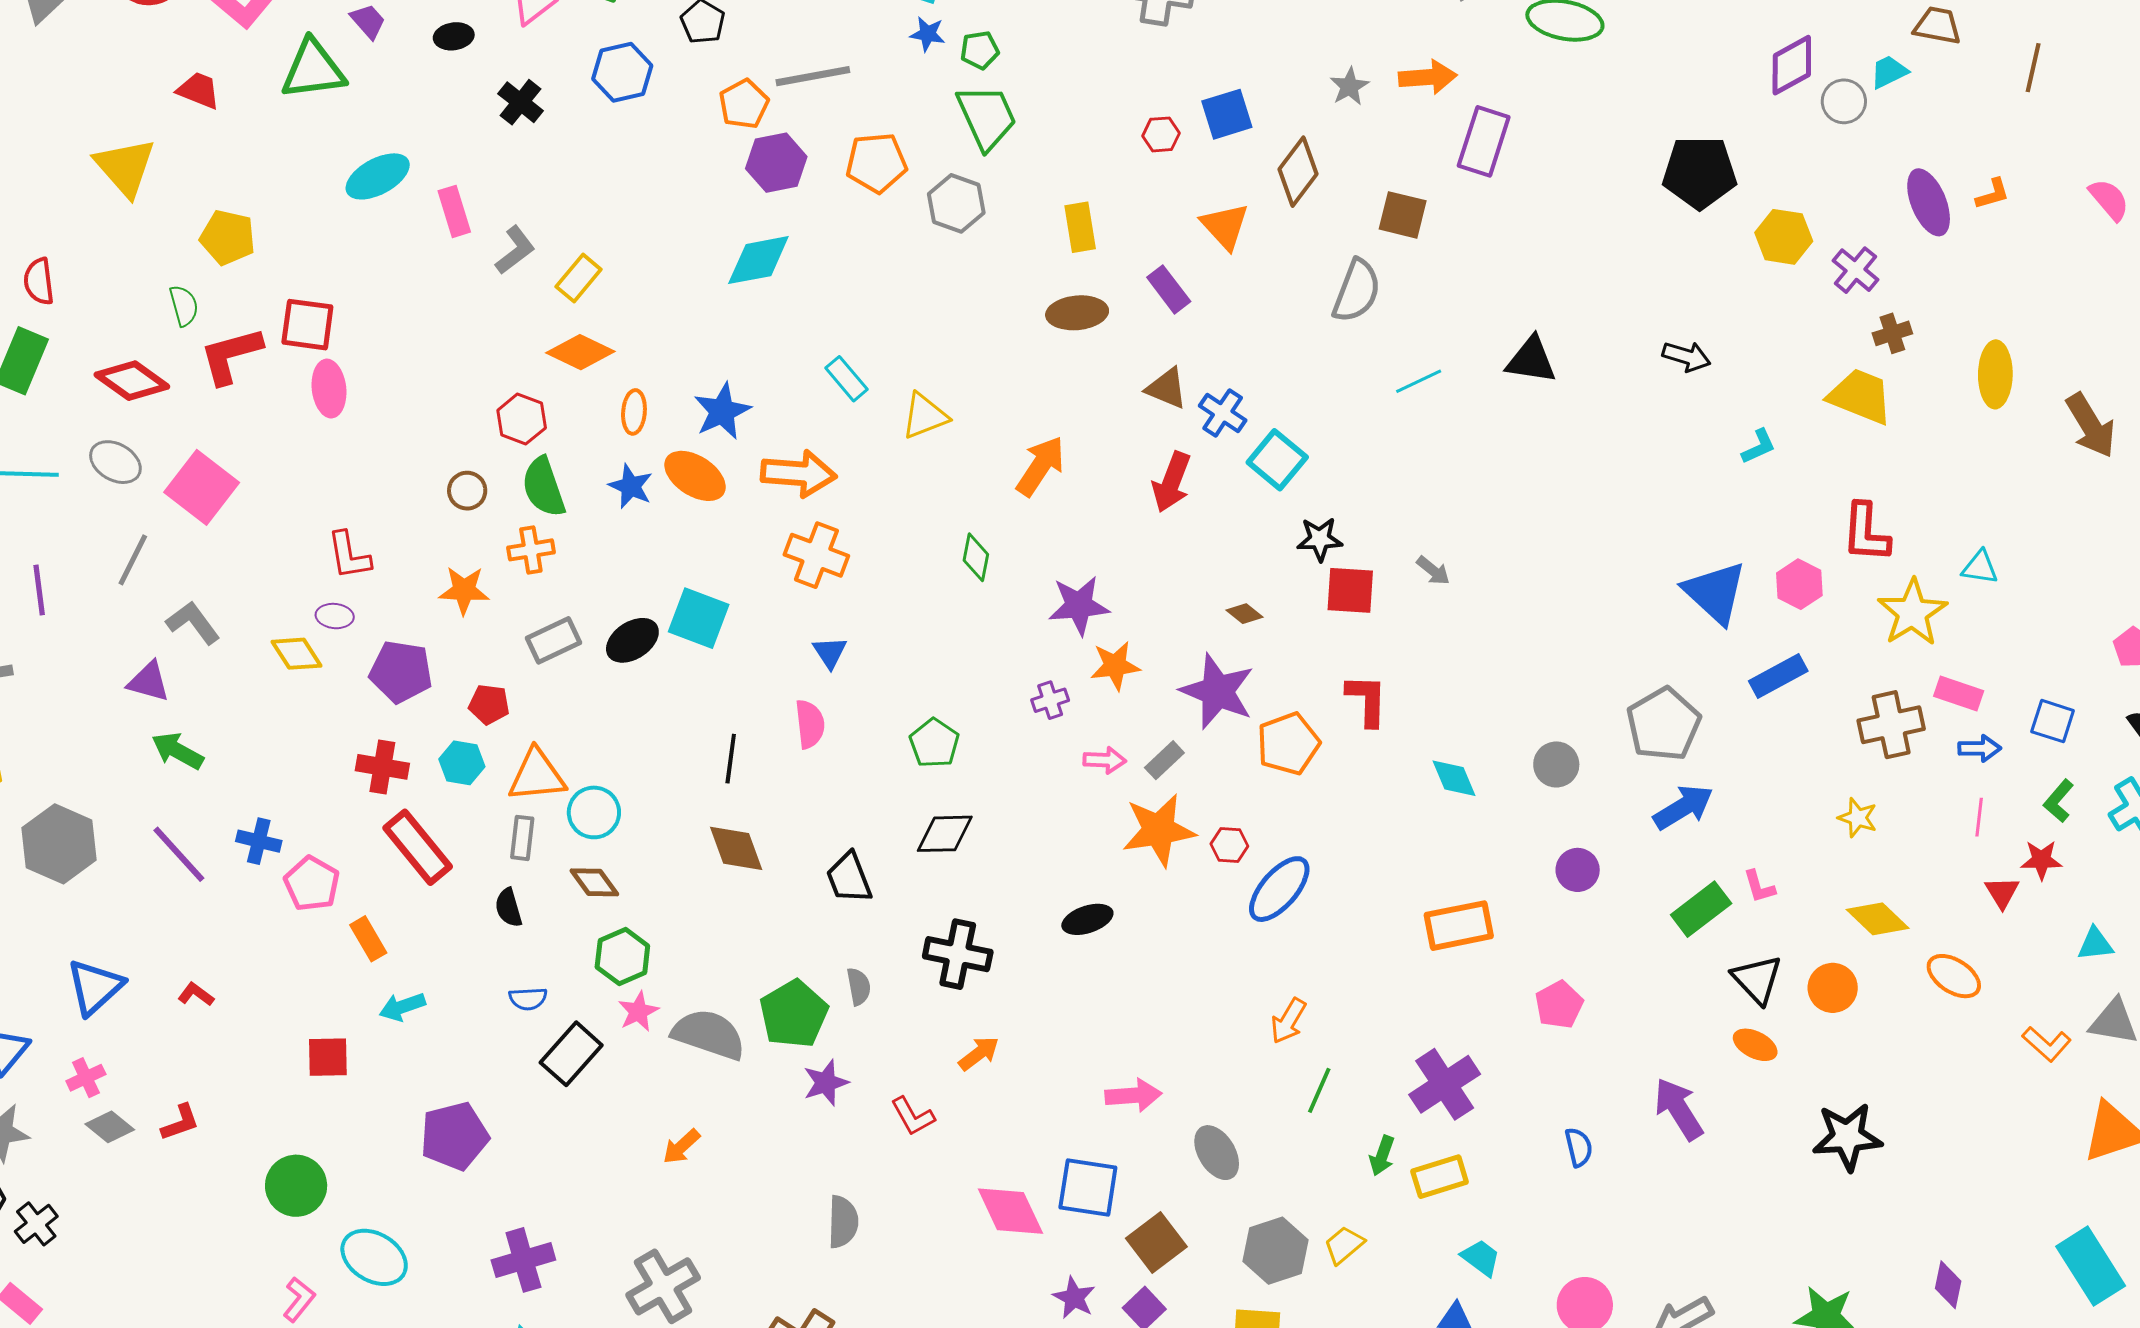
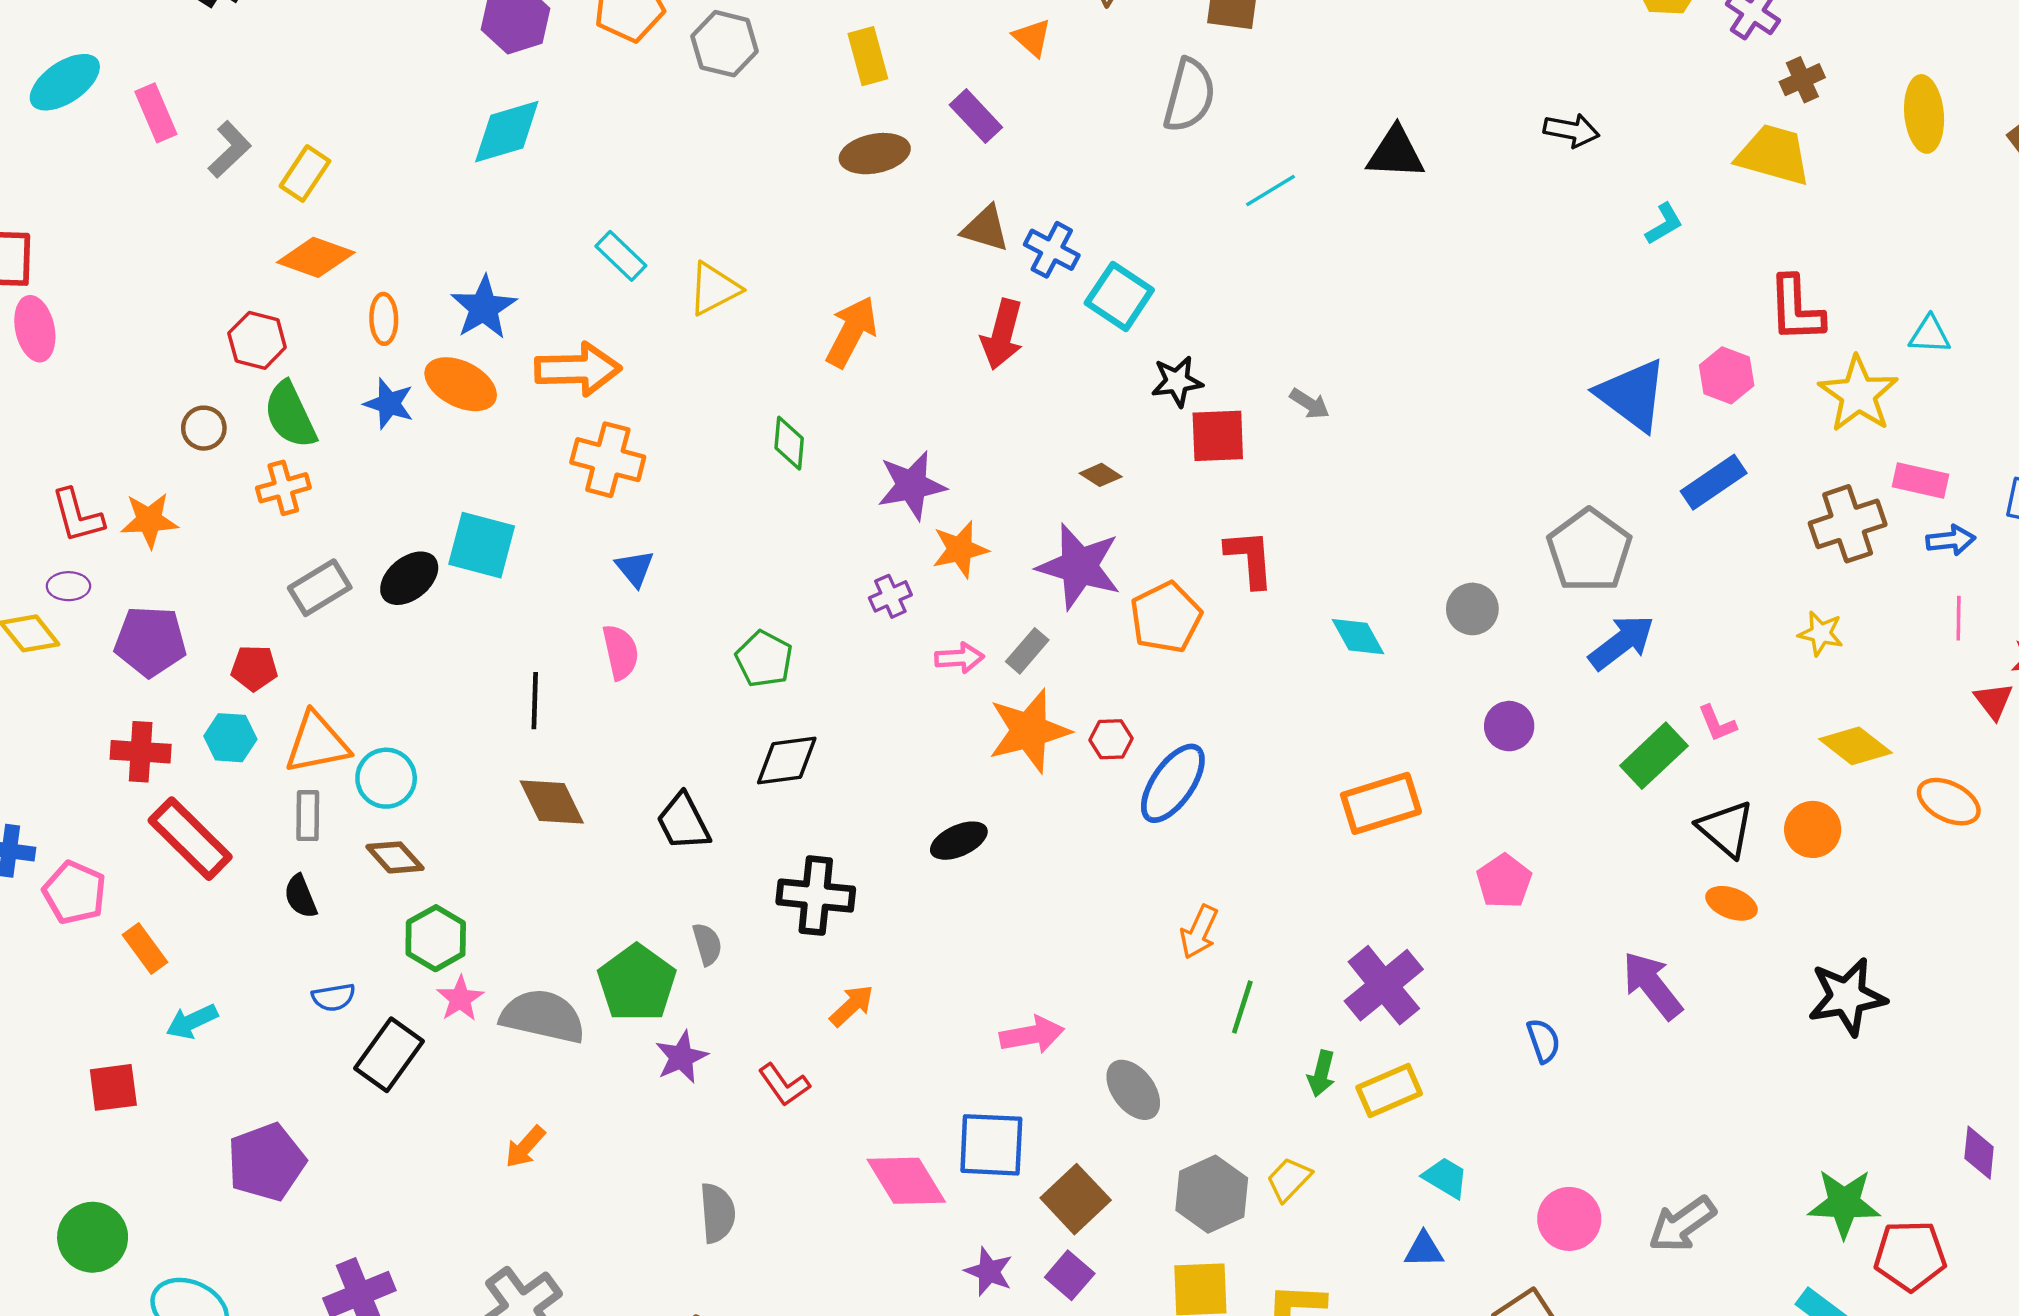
orange triangle: (1225, 226) -> (1032, 38), size x0.7
orange star: (464, 590) -> (149, 520), moved

